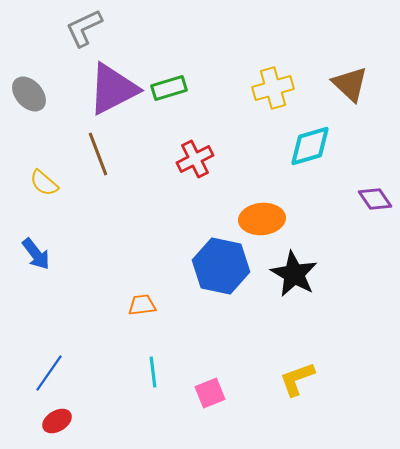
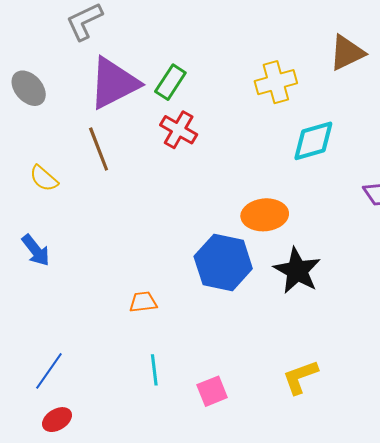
brown triangle: (350, 84) -> (347, 53), moved, turned 51
green rectangle: (169, 88) -> (170, 82), turned -40
red cross: (195, 159) -> (179, 130), moved, turned -33

